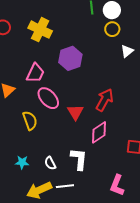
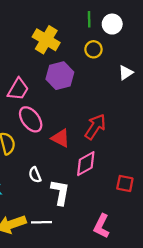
yellow circle: (112, 29) -> (93, 49), moved
yellow cross: (40, 30) -> (46, 40), moved
red triangle: (75, 112) -> (61, 138), turned -36
white semicircle: (50, 163) -> (35, 175), moved

